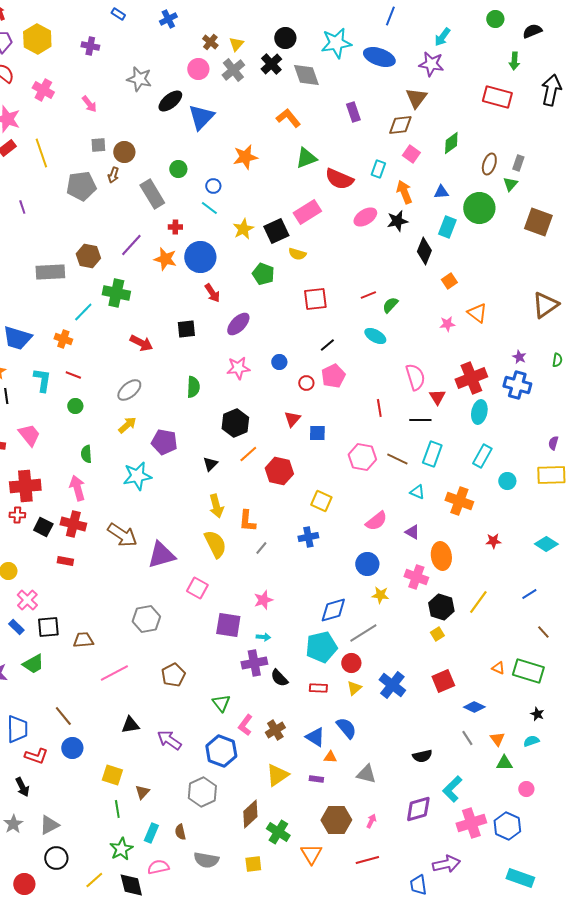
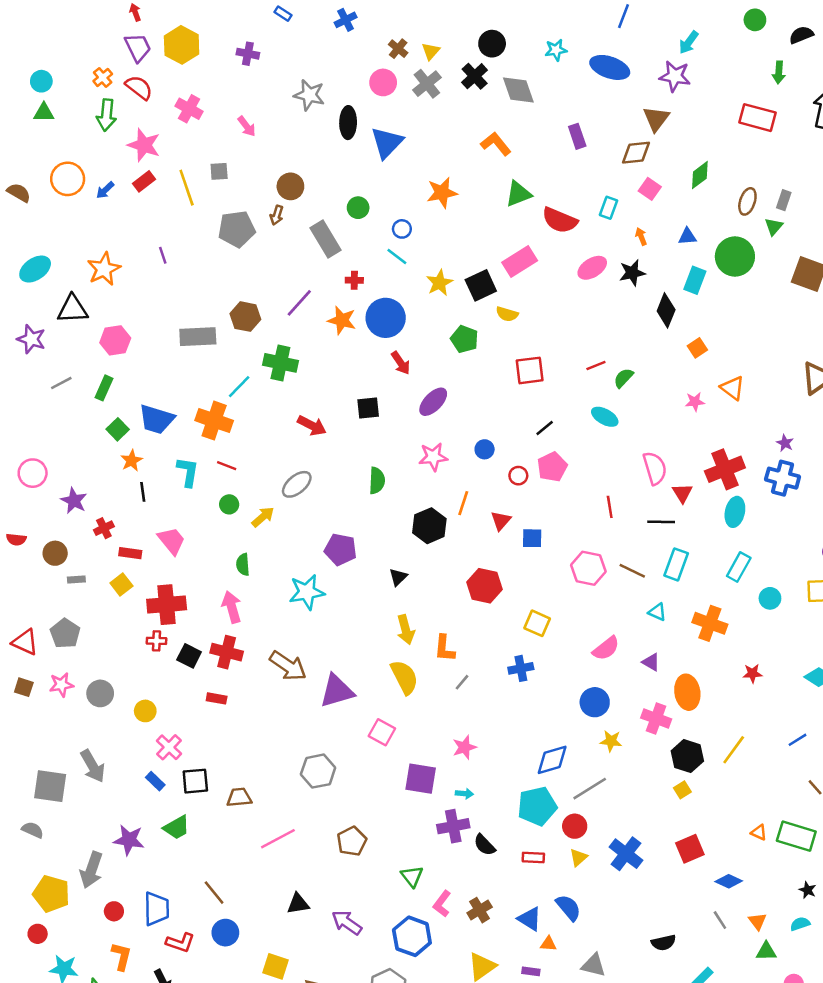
cyan star: (336, 43) -> (556, 50), size x0.6
black ellipse: (170, 101) -> (348, 123), turned -50
gray square: (98, 145) -> (219, 171), moved
orange arrow: (404, 192) -> (641, 236), size x0.6
orange cross: (63, 339) -> (214, 421), size x1.6
yellow arrow: (127, 425) -> (263, 517), moved
orange line: (248, 454) -> (463, 503), moved, turned -30

